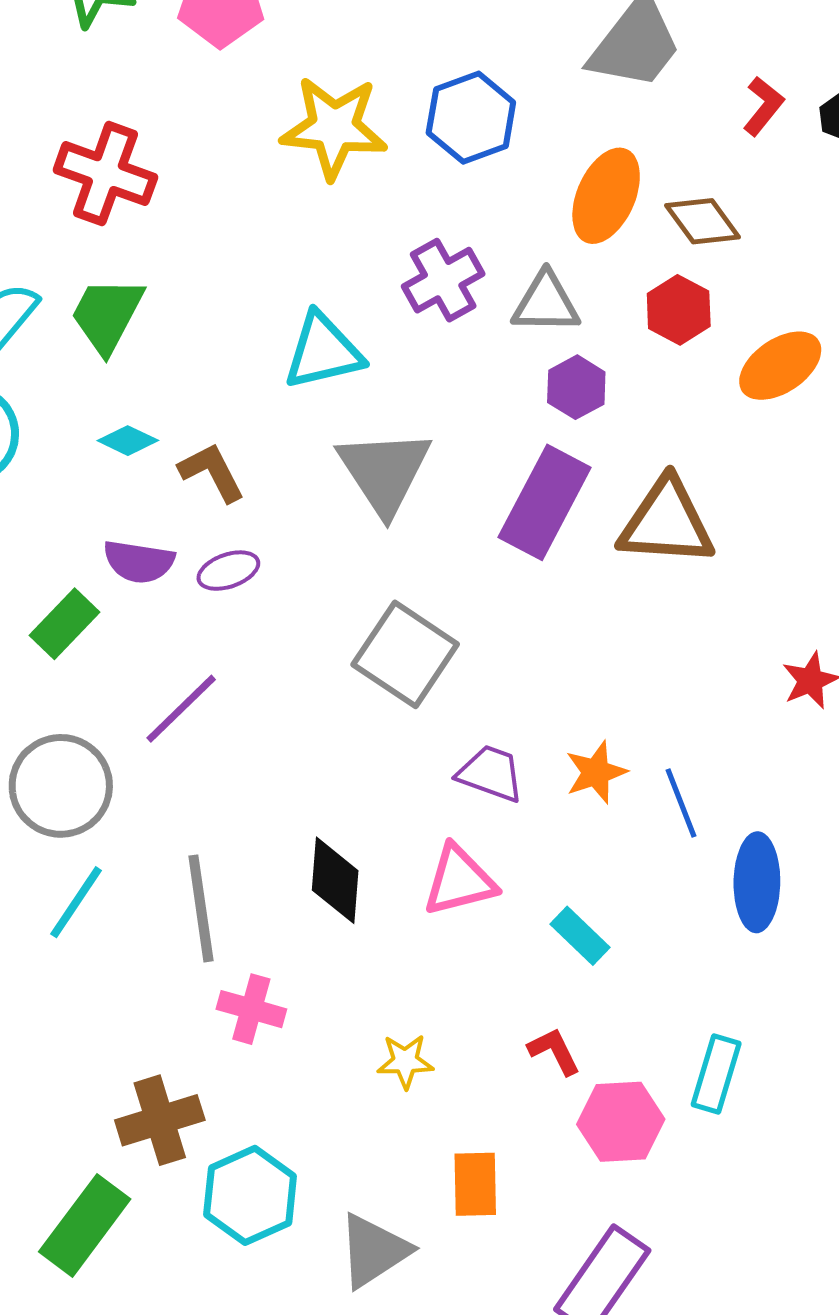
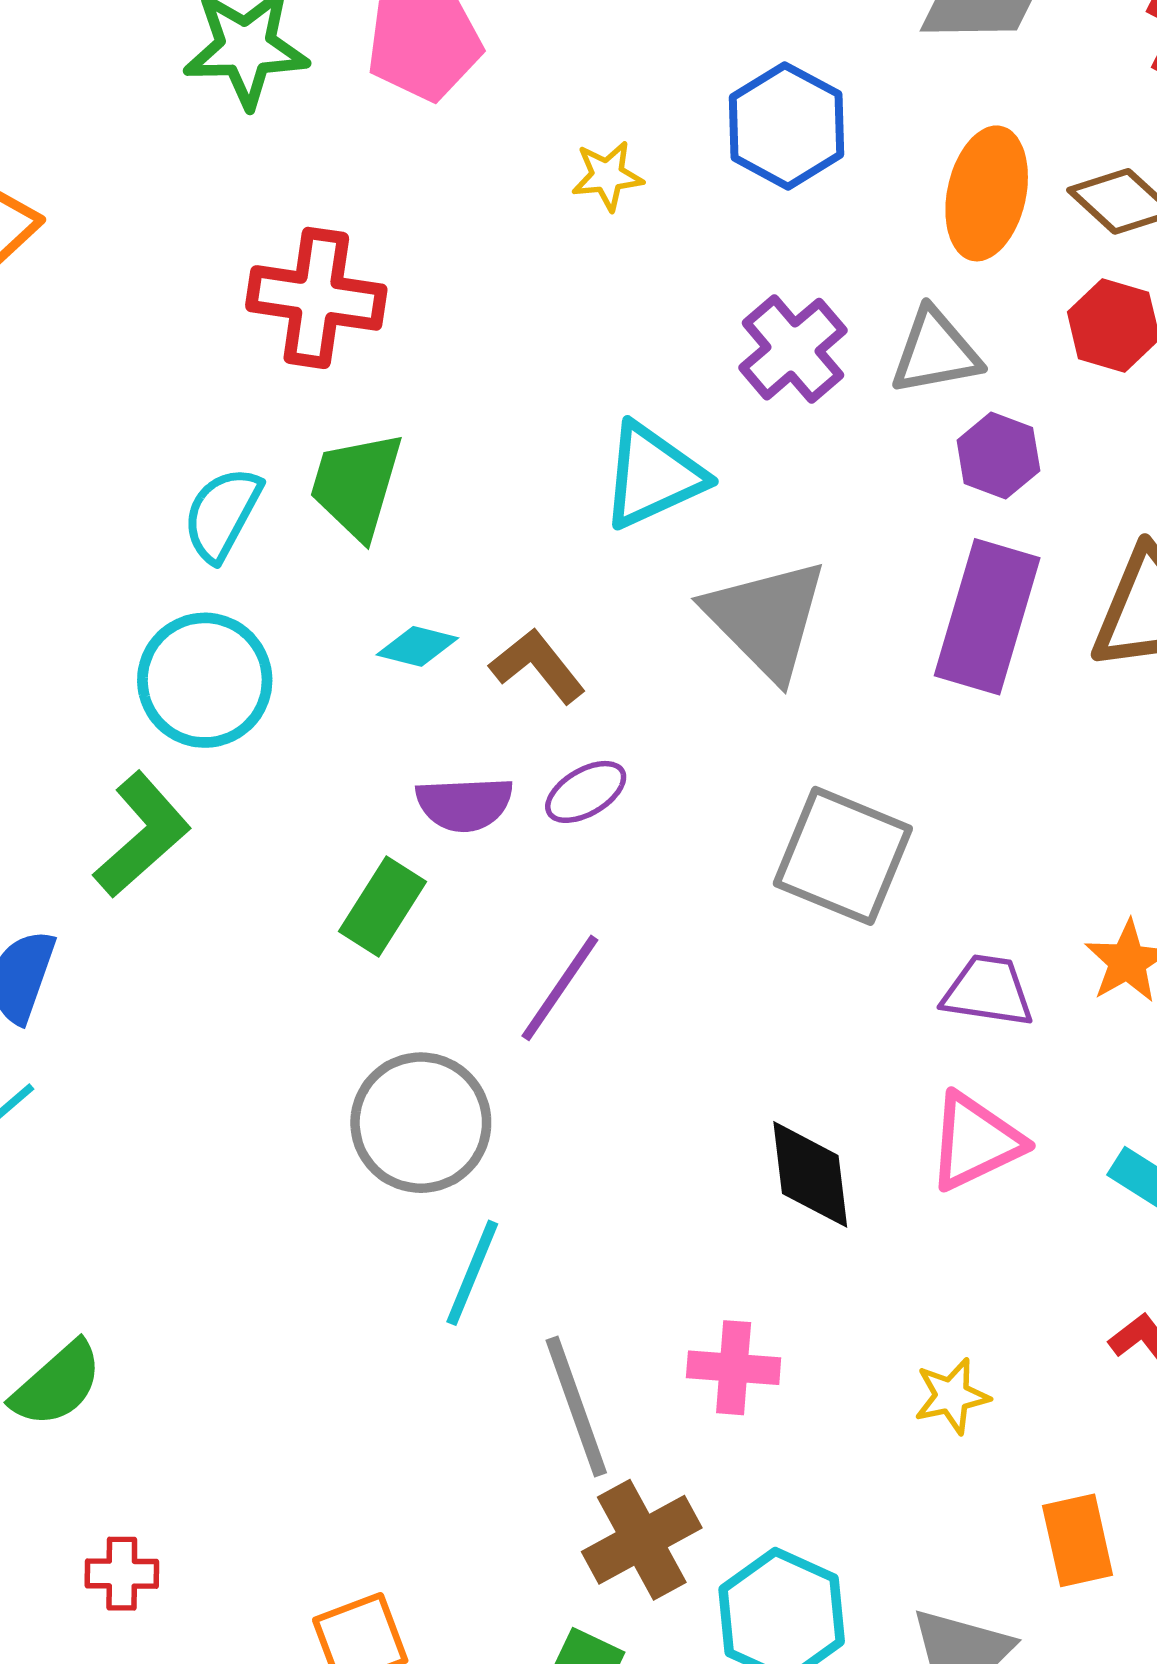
yellow star: (334, 128) -> (607, 176), size x0.5
gray line: (201, 908) -> (576, 1406), moved

